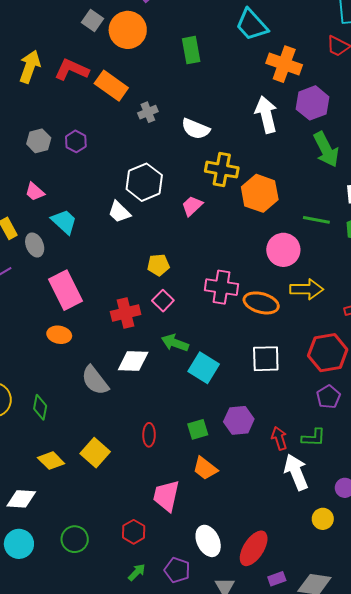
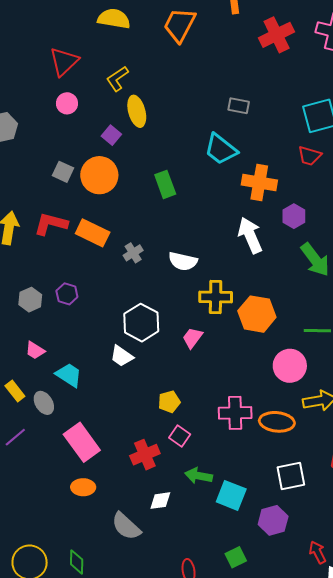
purple hexagon: (313, 103) -> (294, 216), size x0.7
white diamond: (133, 361) -> (160, 501), size x0.7
purple hexagon: (239, 420) -> (273, 520), moved

